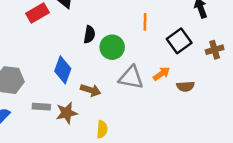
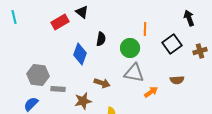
green circle: (112, 47) -> (130, 48), moved
blue diamond: (63, 70) -> (80, 54), moved
orange arrow: (161, 74) -> (151, 92), moved
gray rectangle: (41, 107) -> (58, 89), moved

